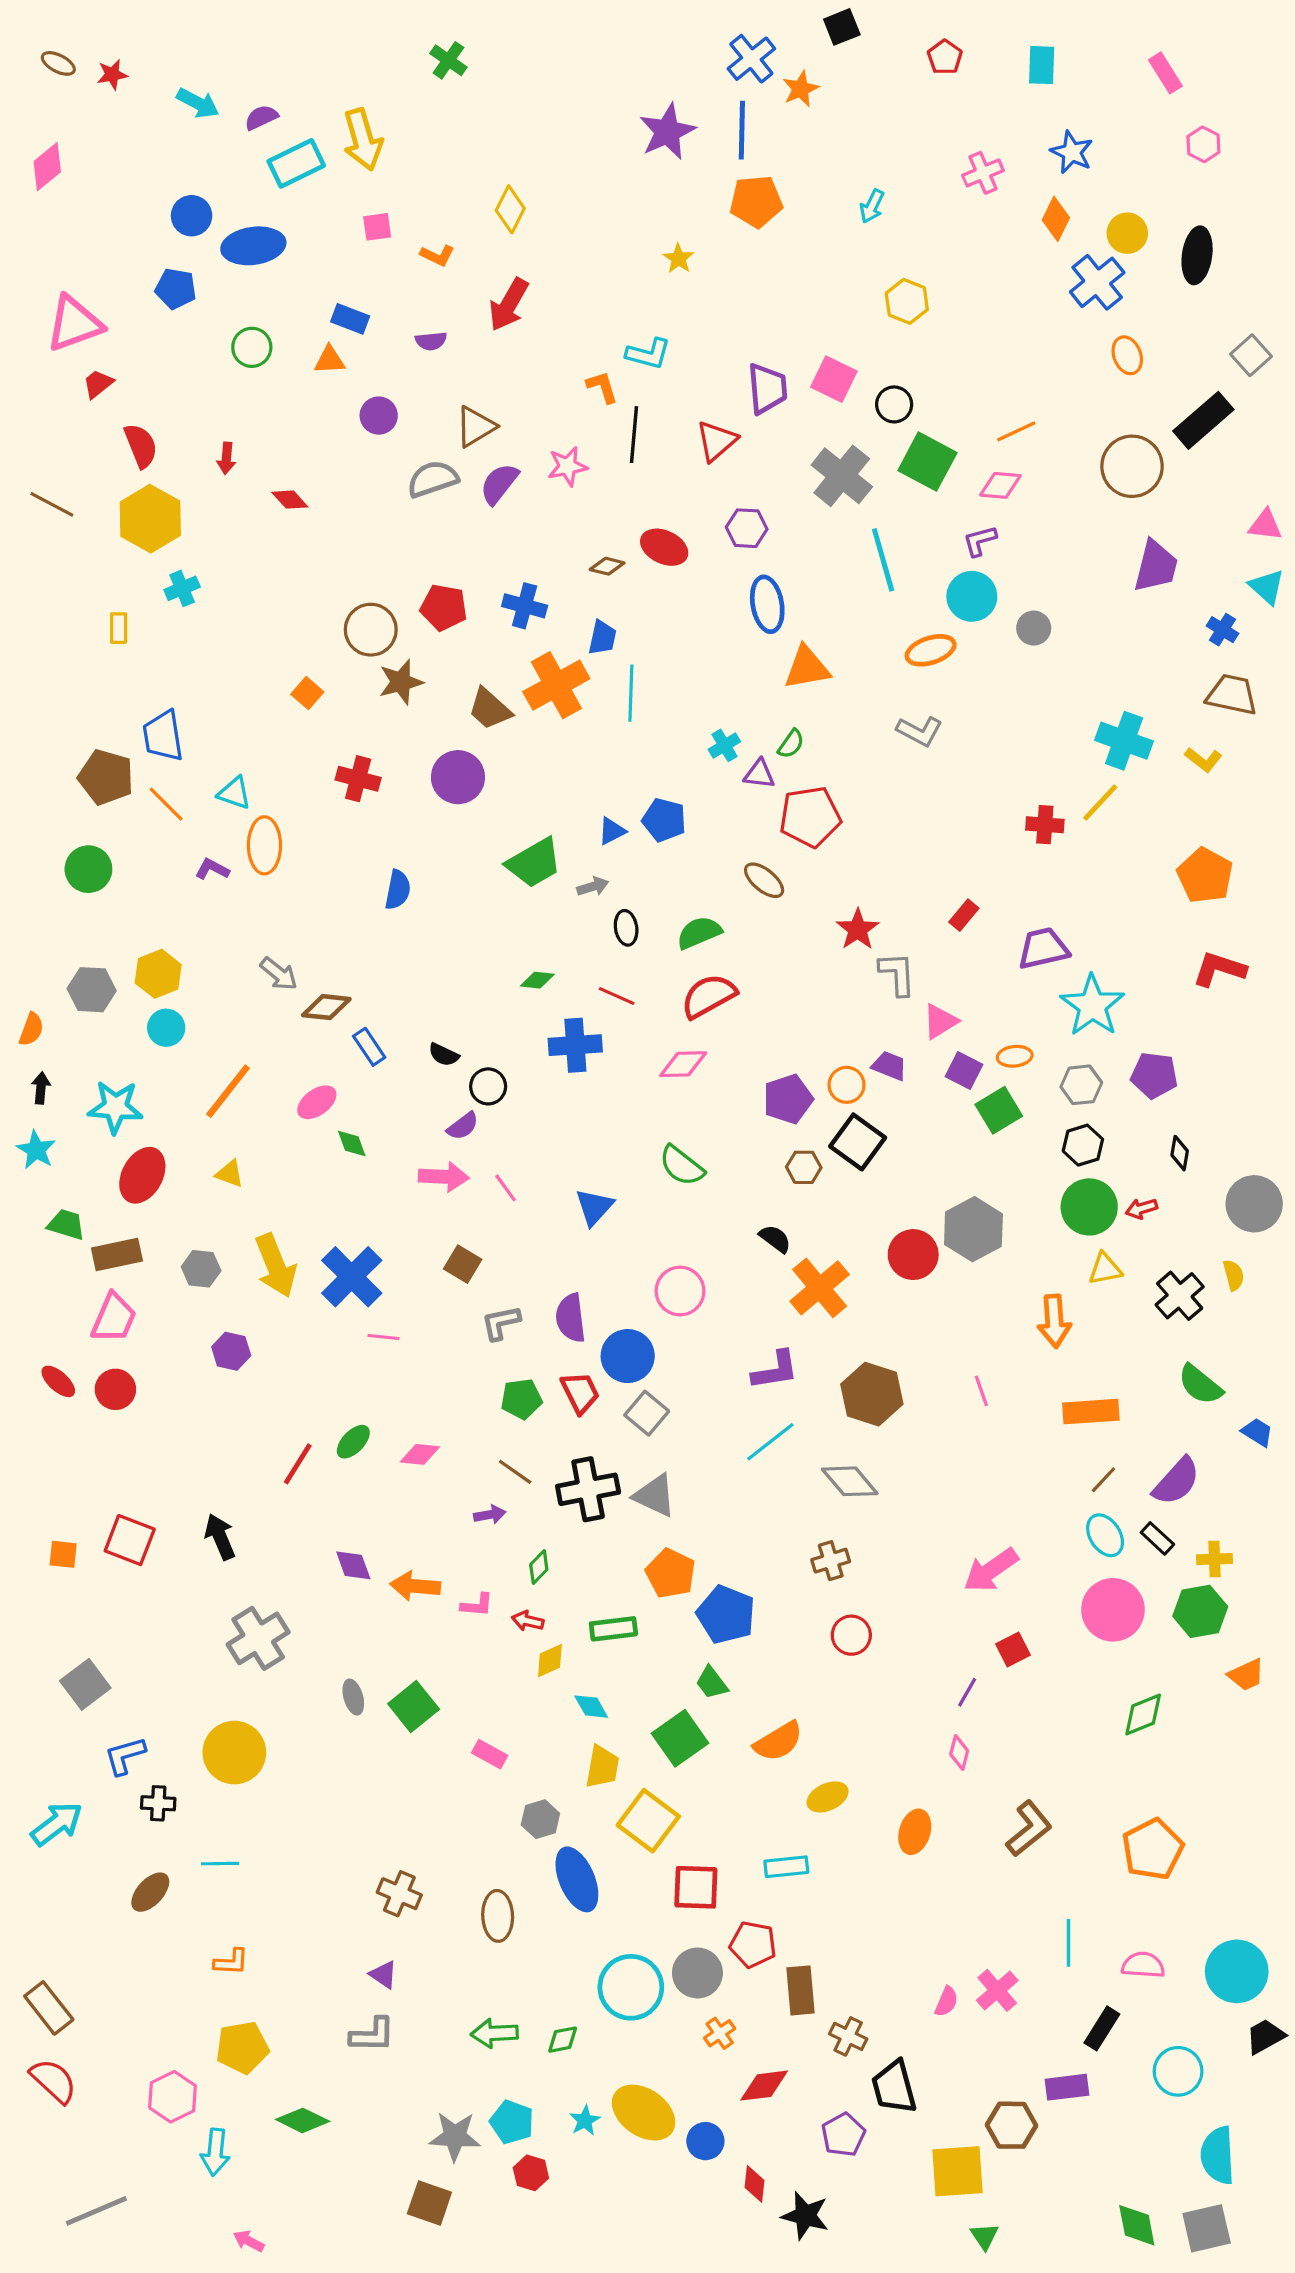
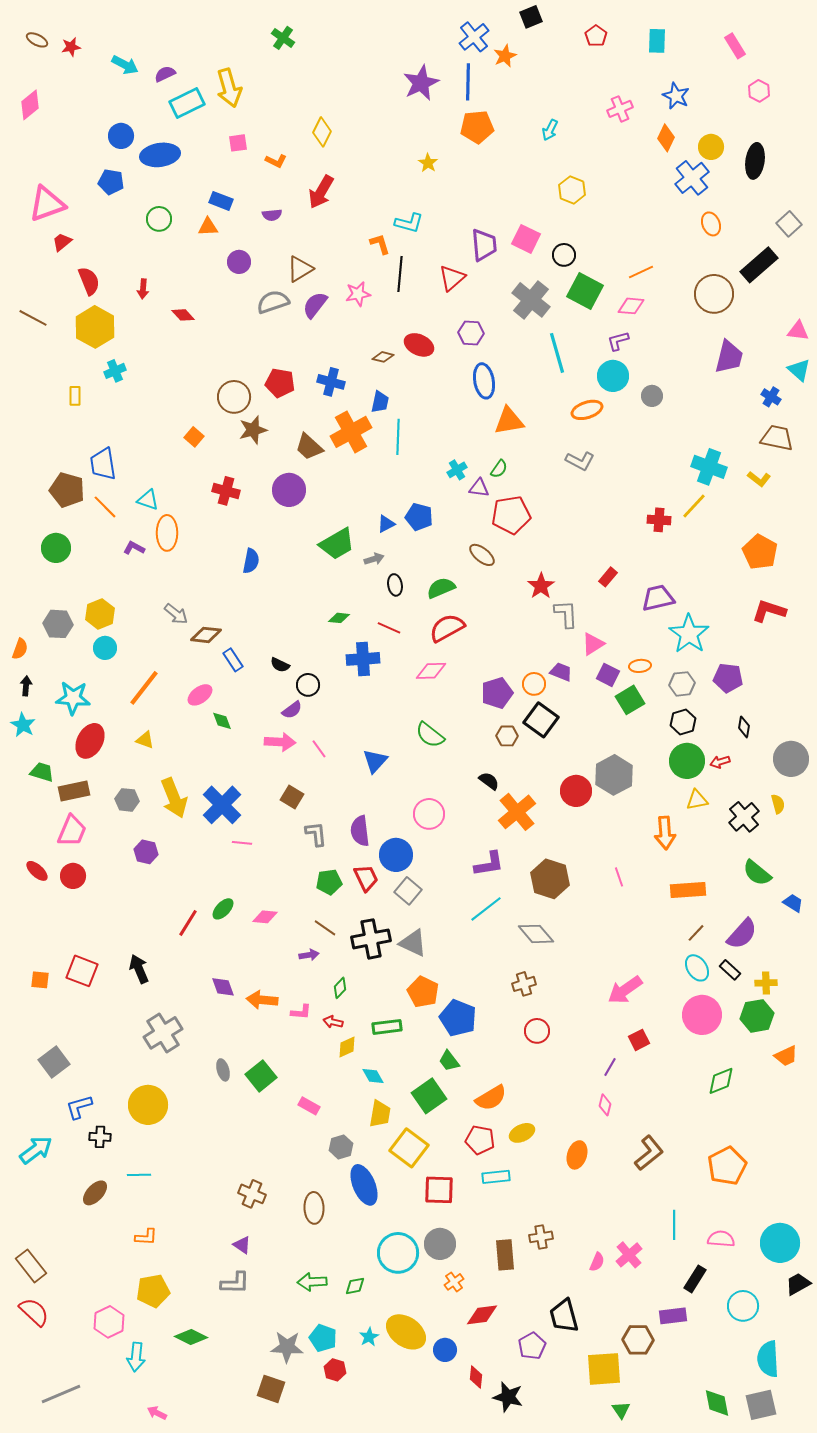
gray L-shape: (501, 1323) -> (316, 834), turned 96
red pentagon: (753, 1944) -> (480, 1140), moved
brown cross: (848, 2036) -> (541, 1237), moved, turned -35

